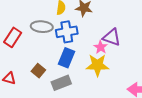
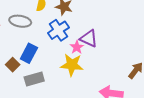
blue cross: (67, 32) -> (58, 30), moved, turned -30
blue rectangle: (67, 58) -> (29, 53), moved

